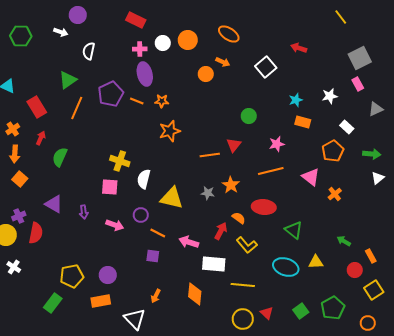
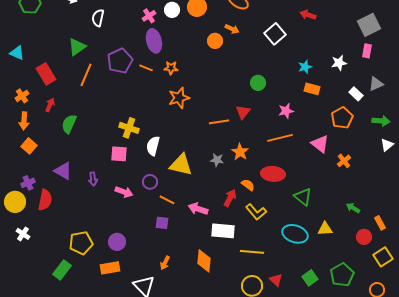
pink cross: (140, 49) -> (149, 16), turned -32
pink rectangle: (358, 84) -> (367, 51), turned 40
gray triangle: (376, 109) -> (376, 84), moved

